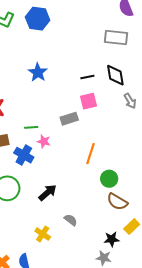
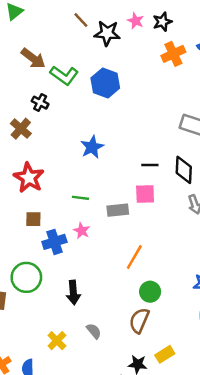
green line: (31, 127) -> (80, 198), moved
blue cross: (24, 155) -> (54, 242), turned 30
black arrow: (48, 193) -> (73, 293), turned 114
brown semicircle: (117, 202) -> (139, 321), moved, turned 70

